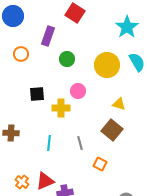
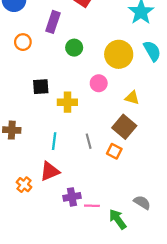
pink circle: (78, 91) -> (99, 83), moved
orange square: (100, 164) -> (114, 151), moved
red triangle: (45, 181) -> (50, 171), moved

